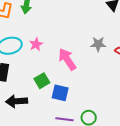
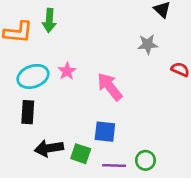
gray star: (98, 44) -> (148, 44), moved
green square: (42, 81) -> (81, 154), moved, turned -35

